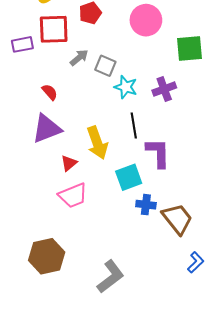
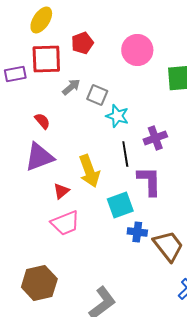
purple cross: (164, 89) -> (155, 138), moved

